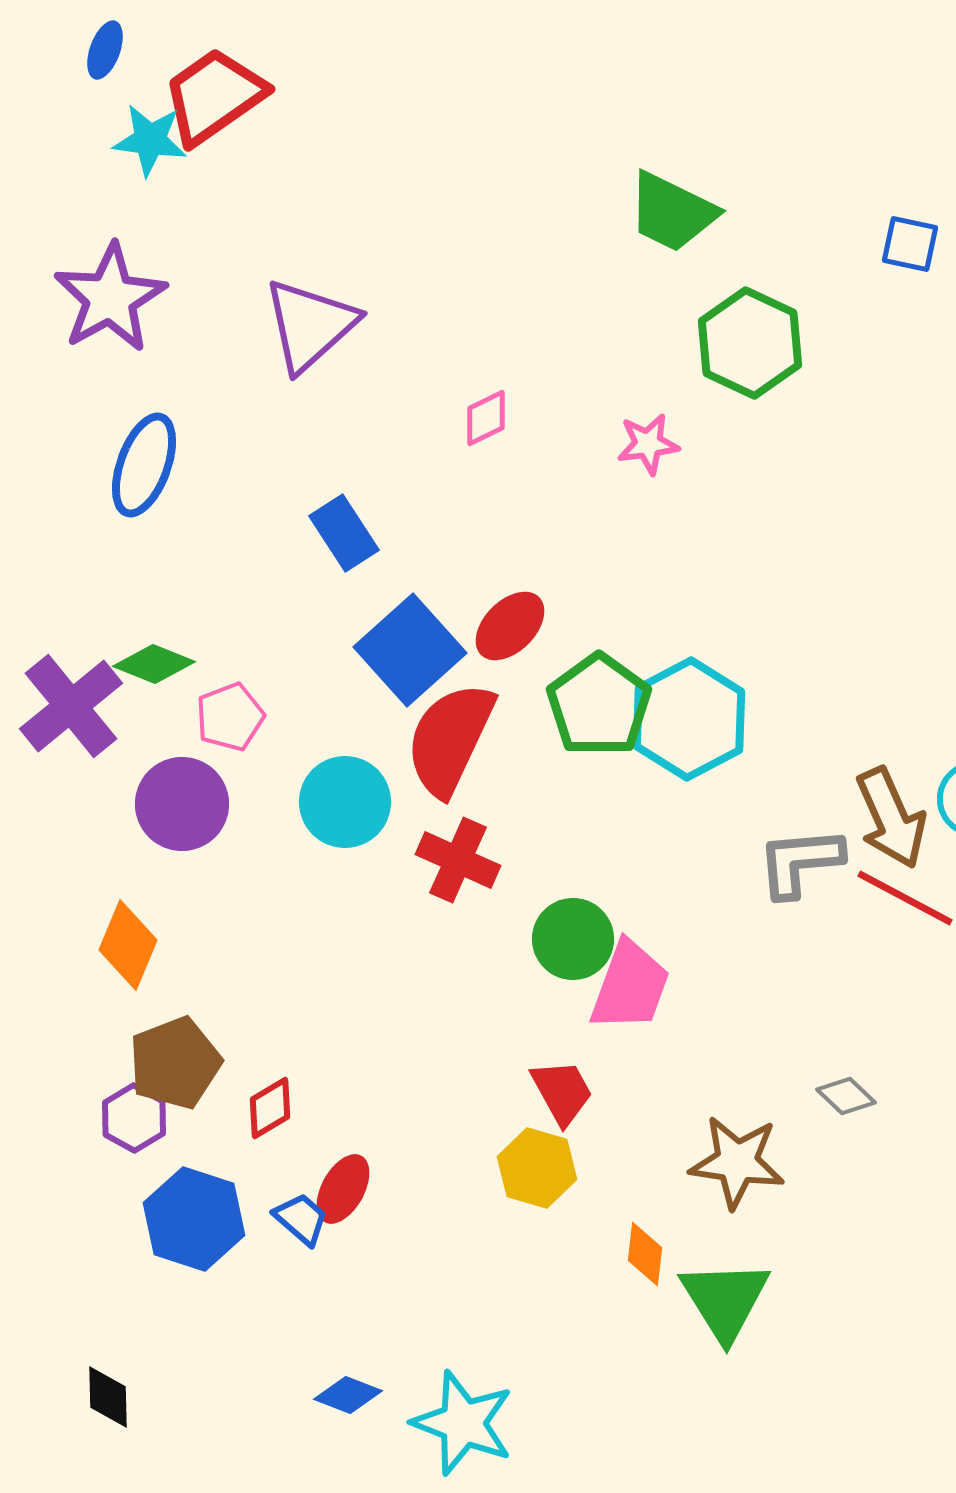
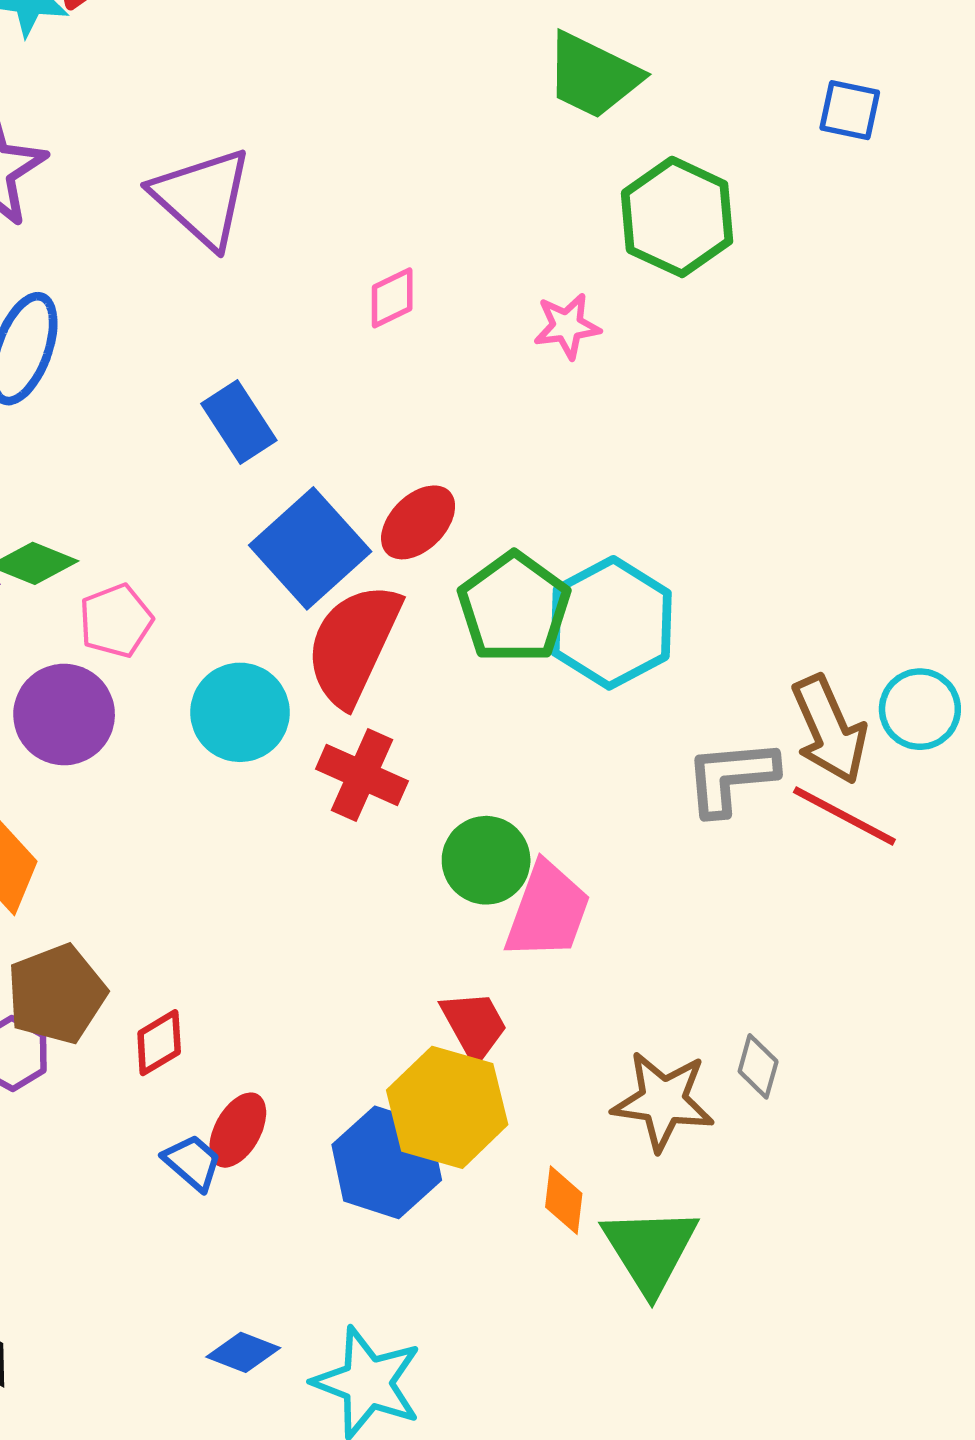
purple triangle: (310, 325) -> (202, 198), turned -36
gray diamond: (846, 1096) -> (758, 1066), moved, turned 62
yellow hexagon: (537, 1168) -> (447, 1107), size x1.4
blue hexagon: (194, 1219) -> (387, 1162), moved

